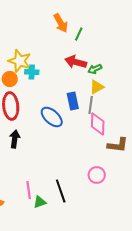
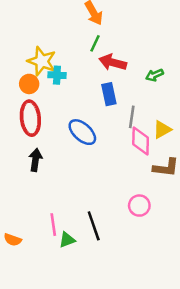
green line: (79, 34) -> (95, 43), moved
green arrow: (95, 69) -> (155, 75), moved
yellow triangle: (97, 87) -> (162, 130), moved
blue rectangle: (73, 101) -> (109, 94), moved

